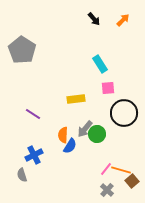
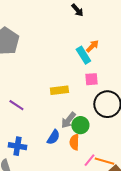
orange arrow: (123, 20) -> (92, 46), moved
orange semicircle: (63, 135) -> (74, 142), moved
blue cross: (34, 155) -> (17, 146), turned 36

